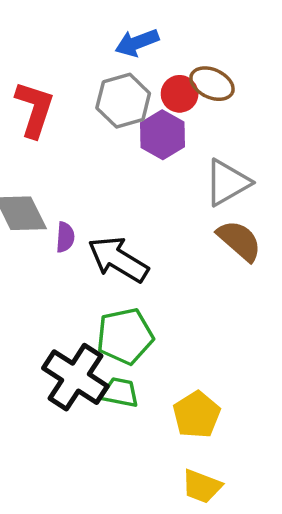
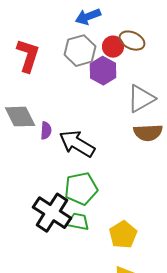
brown semicircle: (239, 241) -> (148, 133), turned 136

